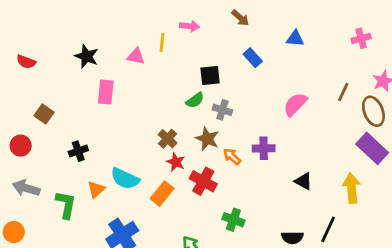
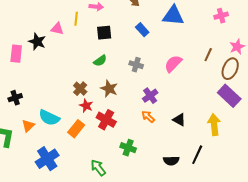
blue triangle: (295, 38) -> (173, 16), size x1.6
black star: (87, 56) -> (37, 42), moved
black square: (210, 76) -> (104, 33), moved
pink rectangle: (106, 92) -> (16, 54), moved
gray cross: (222, 110) -> (136, 65), moved
brown ellipse: (373, 111) -> (230, 69), turned 45
purple cross: (264, 148) -> (150, 96), turned -35
orange arrow: (232, 157) -> (148, 117), moved

